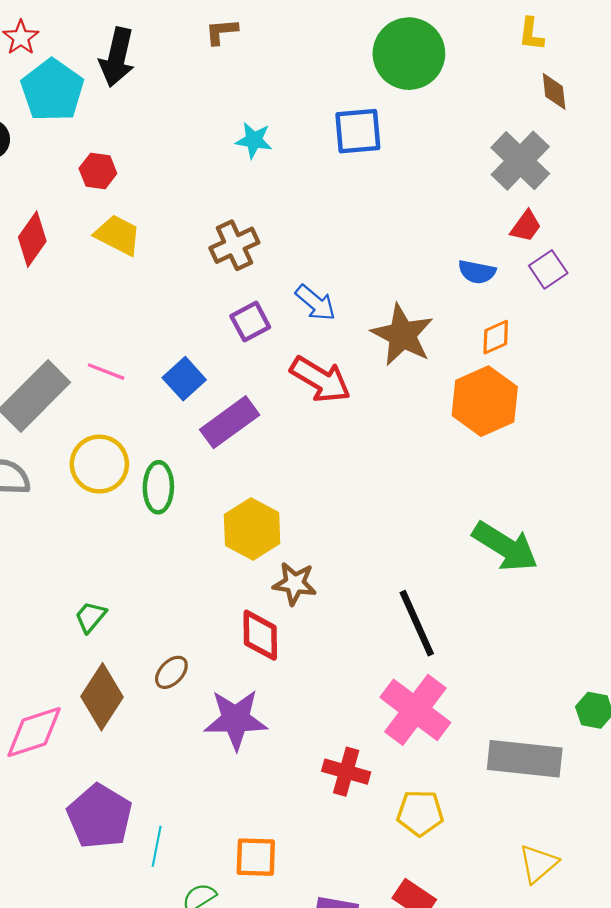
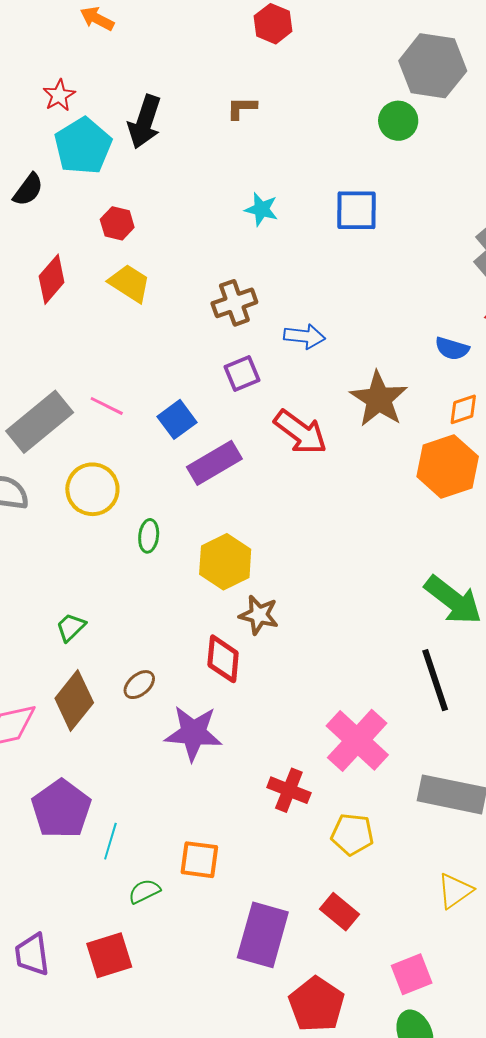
green circle: (409, 54) -> (398, 121), moved, size x0.6
blue arrow: (316, 303) -> (304, 336), moved, turned -39
green ellipse: (158, 487) -> (149, 536), moved, size x0.7
black line: (417, 623) -> (435, 680), moved

